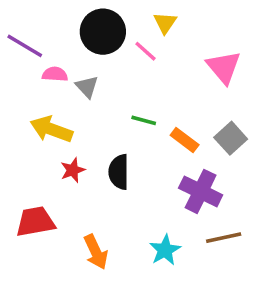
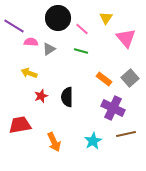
yellow triangle: (165, 23) -> (106, 18), moved
gray triangle: (87, 87) -> (49, 49), turned 40
green line: (144, 120) -> (81, 51), moved
yellow arrow: (51, 129) -> (29, 73), size x0.7

